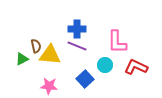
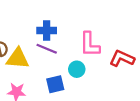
red L-shape: (136, 67) -> (122, 58), moved
blue square: (85, 79) -> (55, 84), turned 30

